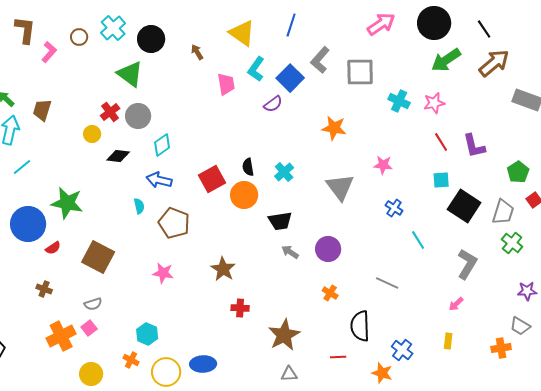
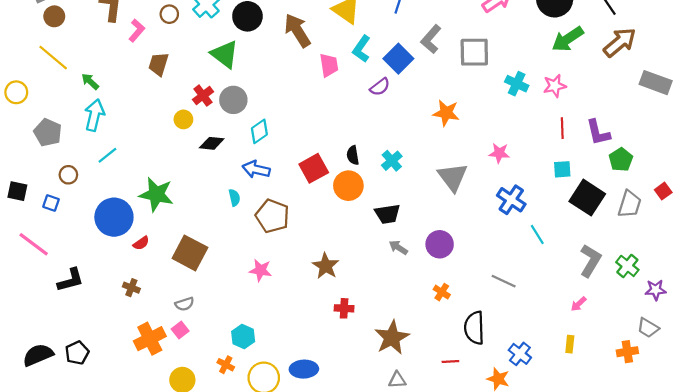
brown arrow: (197, 52) -> (297, 30), size x2.0
brown trapezoid: (42, 110) -> (158, 64), moved
red line: (441, 142) -> (562, 128), turned 30
green pentagon: (518, 172) -> (621, 160), moved
blue cross: (394, 208) -> (511, 200), size x1.5
green cross: (512, 243) -> (627, 266), moved

